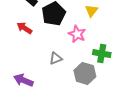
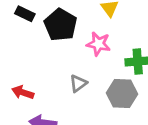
red arrow: (24, 28) -> (23, 92), moved

